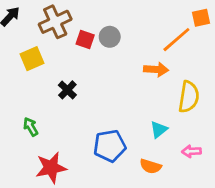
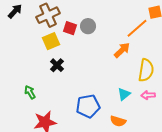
yellow square: (32, 59) -> (51, 41), moved
orange arrow: (156, 70) -> (122, 50), turned -48
pink arrow: (191, 151) -> (148, 95), moved

